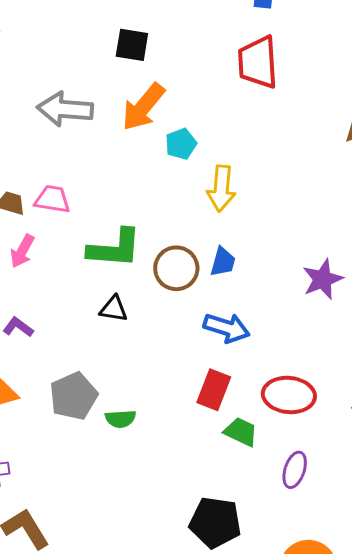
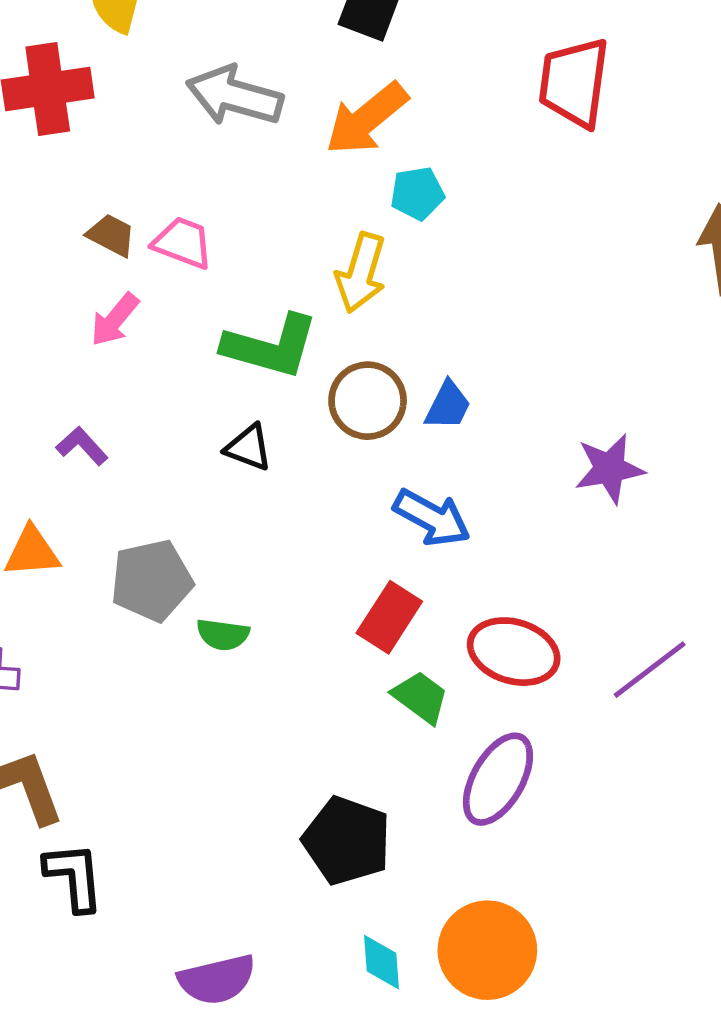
yellow arrow: (221, 188) -> (361, 273), moved
purple ellipse: (295, 470) -> (498, 779), size x1.5

